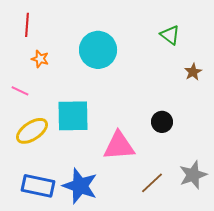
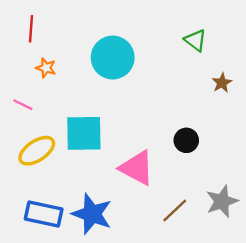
pink triangle: (119, 146) -> (137, 168), turned 32

